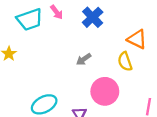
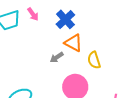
orange triangle: (137, 39) -> (73, 43), moved

